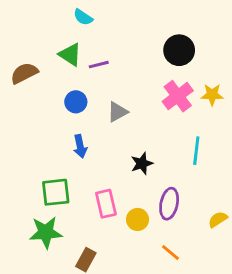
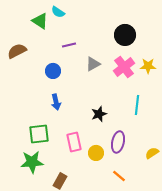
green triangle: (70, 55) -> (40, 21), moved
gray triangle: (117, 112) -> (93, 64), moved

